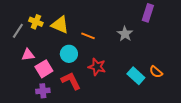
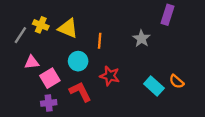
orange line: (88, 36) -> (100, 41), turned 72

